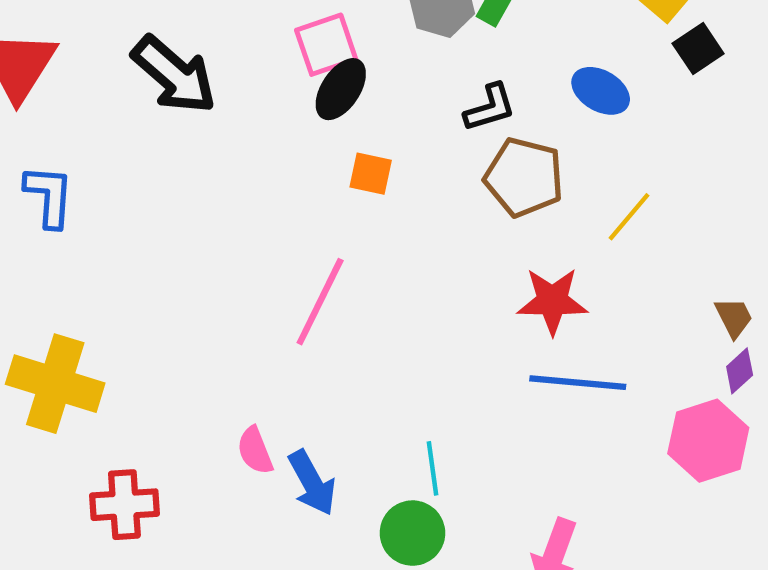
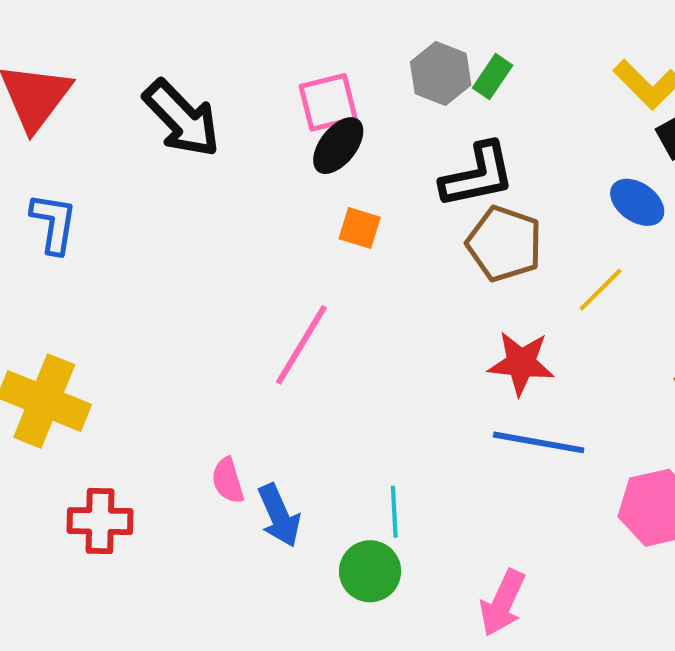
blue ellipse: (601, 91) -> (637, 202), moved
black L-shape: (490, 108) -> (478, 175), size x1.5

